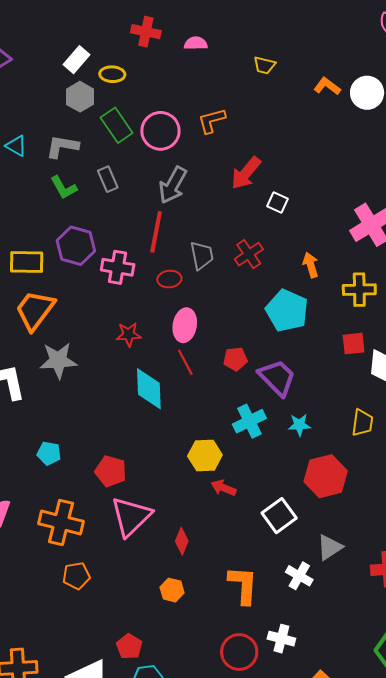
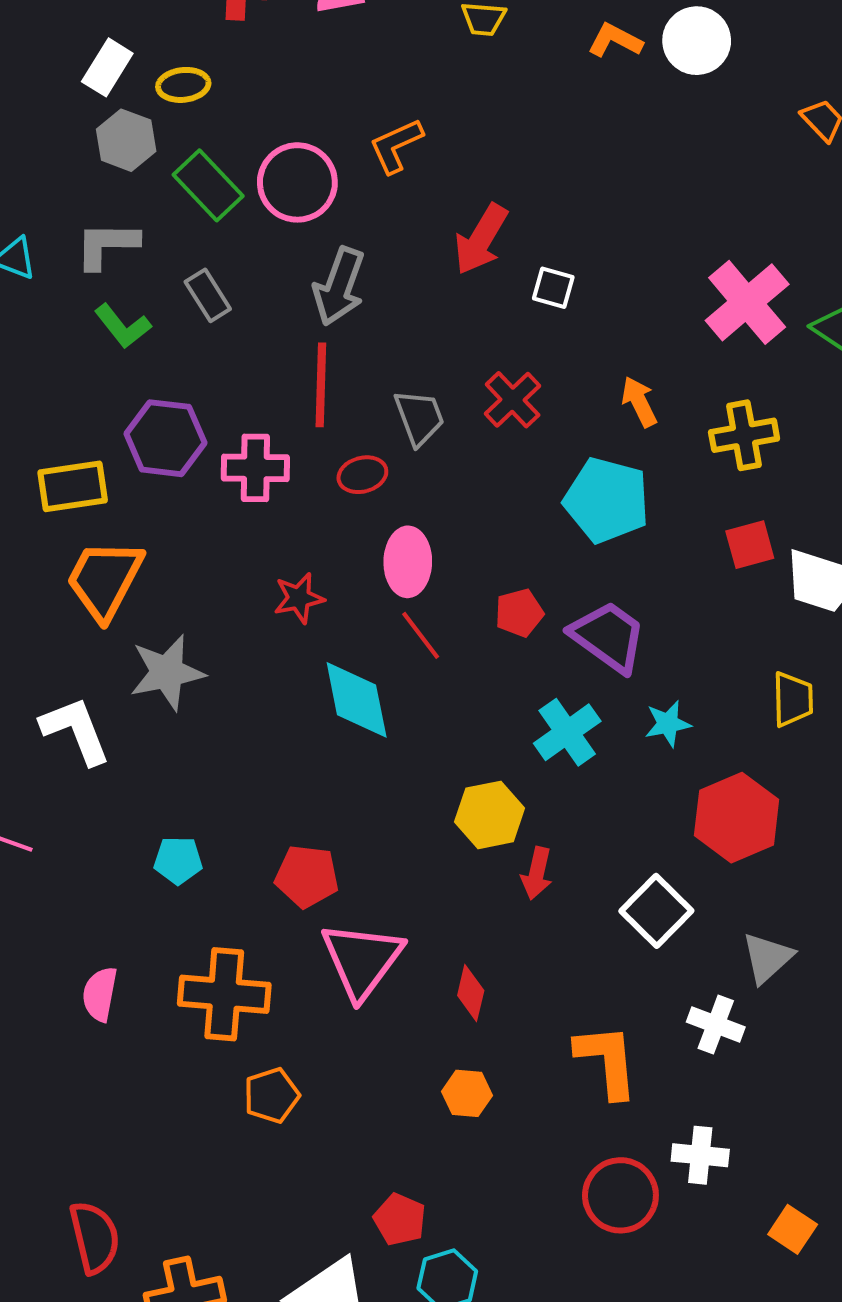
red arrow: (224, 488) -> (537, 873), turned -90

